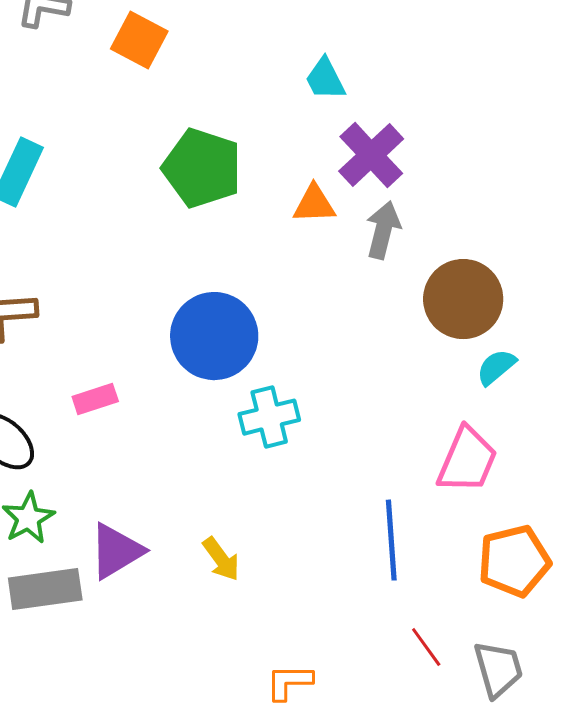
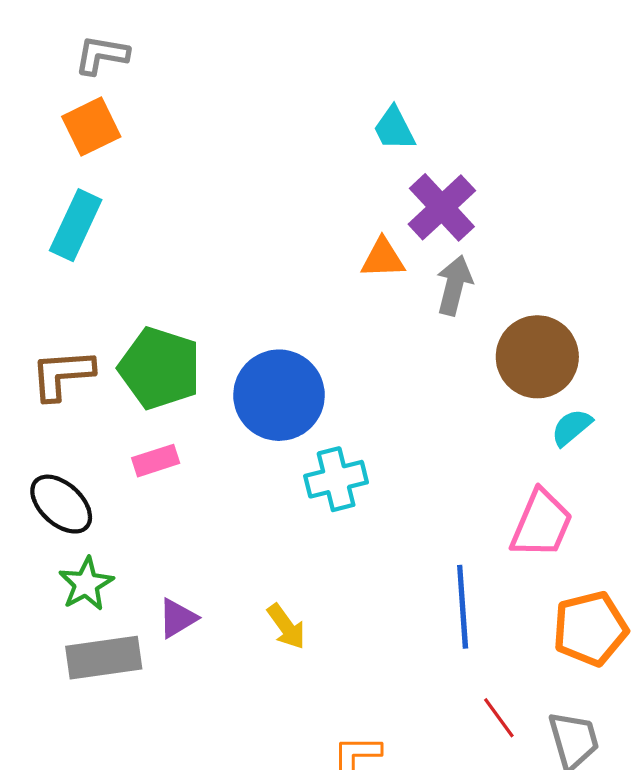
orange square: (139, 40) -> (91, 127), moved, turned 36
green pentagon: (202, 168) -> (160, 368), moved
purple triangle: (116, 551) -> (177, 618), size x0.7

